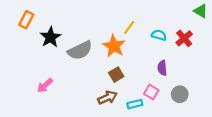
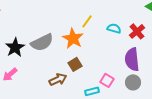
black star: (50, 37) -> (15, 47), moved
purple semicircle: (162, 68) -> (132, 59), moved, size x1.6
brown arrow: (107, 98) -> (58, 79), moved

